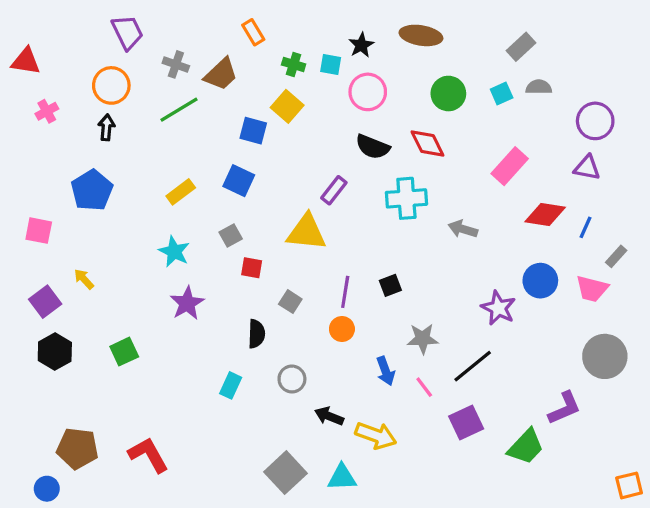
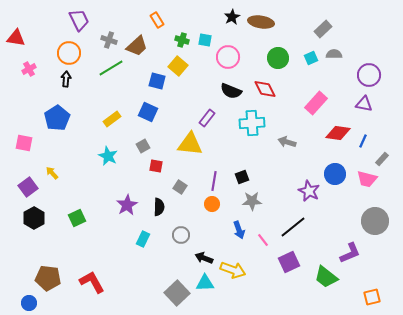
black star: (361, 45) -> (232, 17), moved
purple star: (187, 303) -> (127, 205), moved
gray star: (423, 339) -> (252, 201), moved
green trapezoid: (526, 447) -> (326, 277), turned 85
cyan triangle: (342, 477) -> (205, 283), moved
orange square: (629, 485) -> (372, 297), moved

